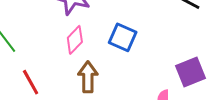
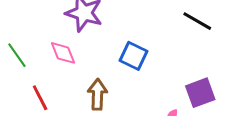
pink diamond: (75, 40) -> (63, 53), moved, turned -68

